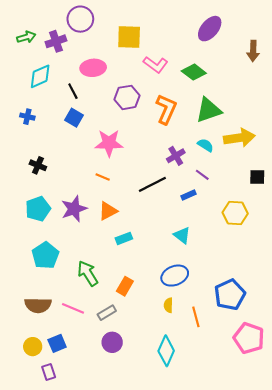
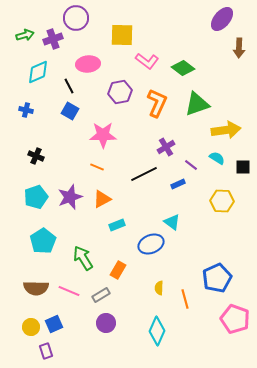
purple ellipse: (210, 29) -> (222, 19), moved
cyan semicircle: (205, 145) -> (217, 158), moved
blue ellipse: (175, 276) -> (151, 244), moved

